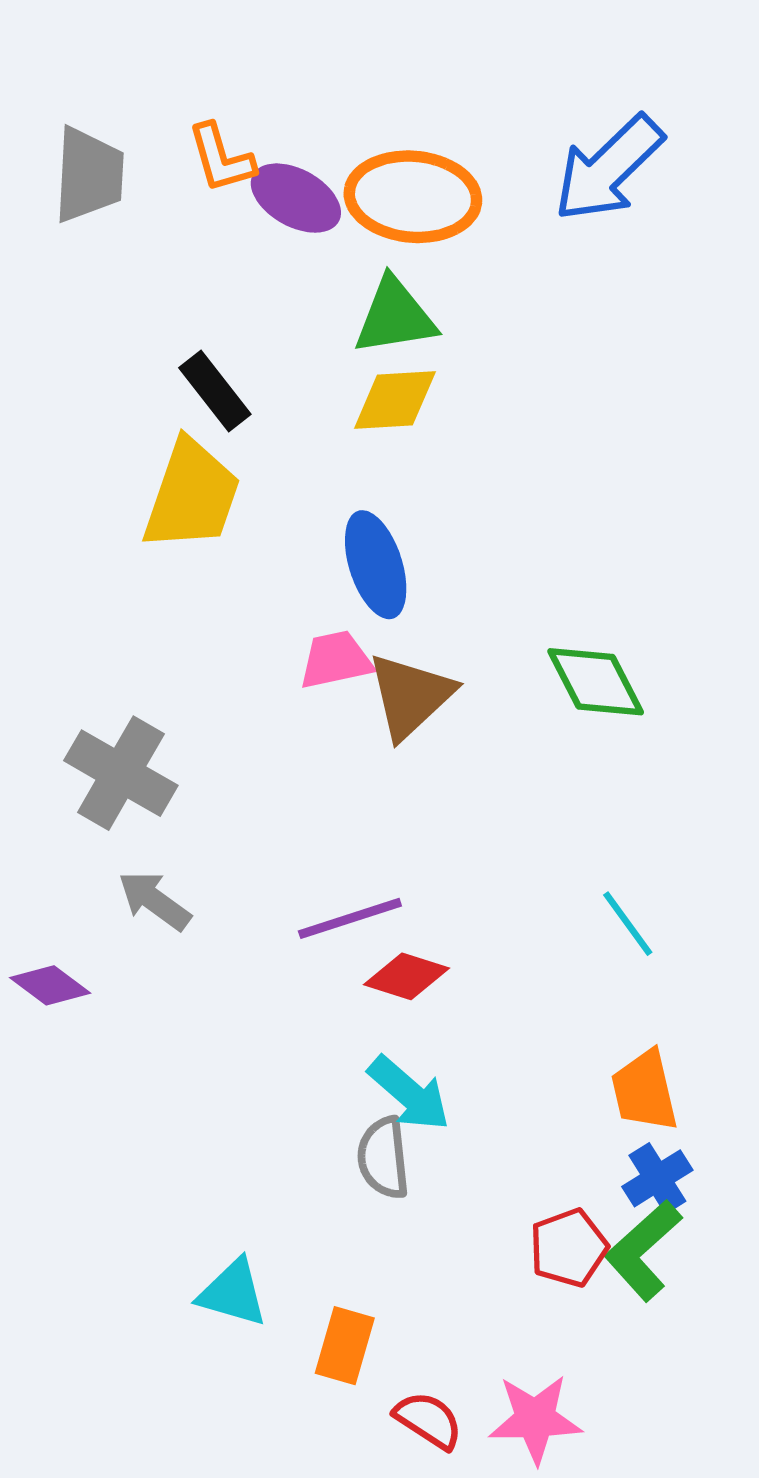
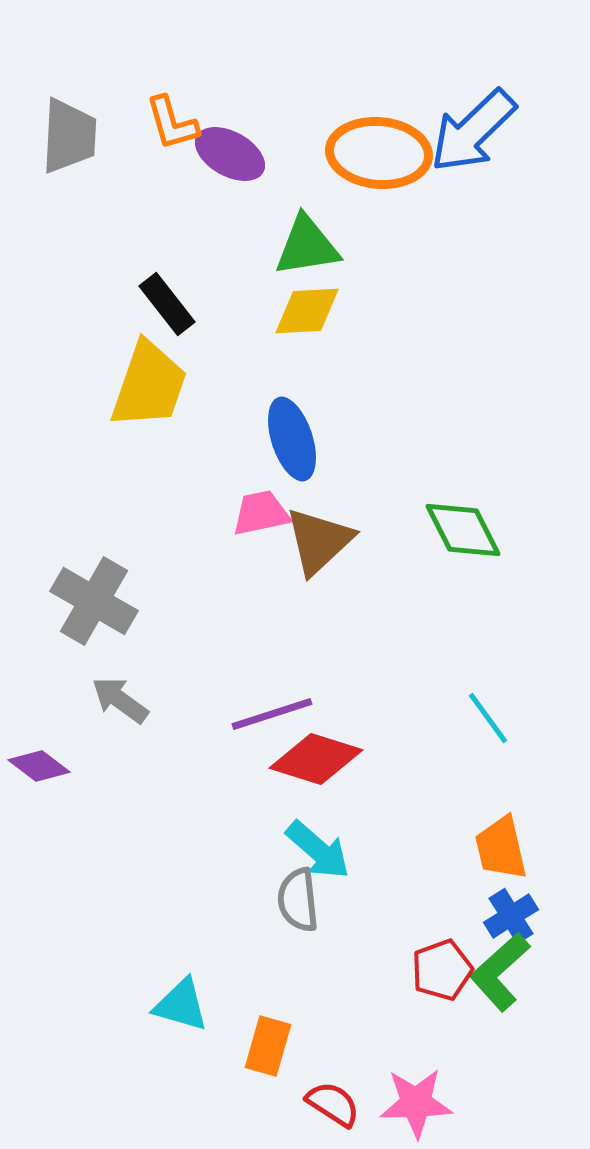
orange ellipse: (413, 197) -> (379, 153), moved
red diamond: (407, 976) -> (316, 759), size x1.4

